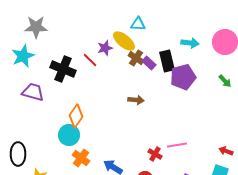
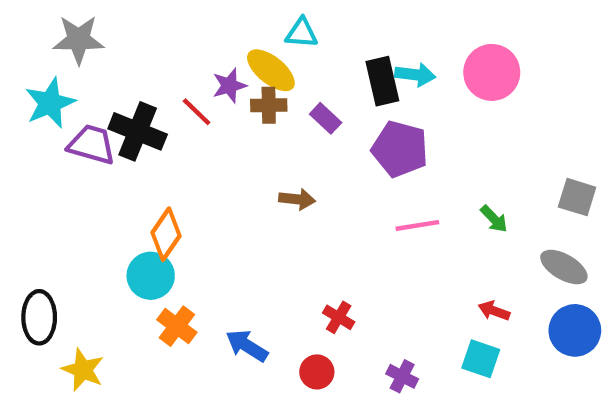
brown cross: (136, 58) -> (269, 105), moved, turned -35
black rectangle: (167, 61) -> (382, 81), moved
purple pentagon: (183, 77) -> (400, 149), turned 30
green arrow: (225, 81) -> (494, 219), moved
purple trapezoid: (33, 92) -> (92, 145), moved
pink line: (177, 145) -> (417, 225), moved

